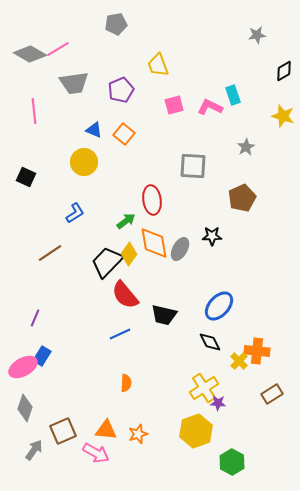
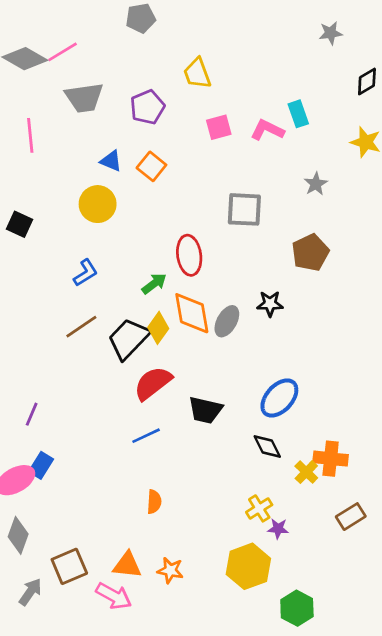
brown line: (50, 253) -> (81, 327), moved
red semicircle: (125, 295) -> (153, 383), turned 92
yellow cross: (204, 388) -> (259, 508), size x0.7
orange star: (138, 434) -> (170, 570), turned 30

